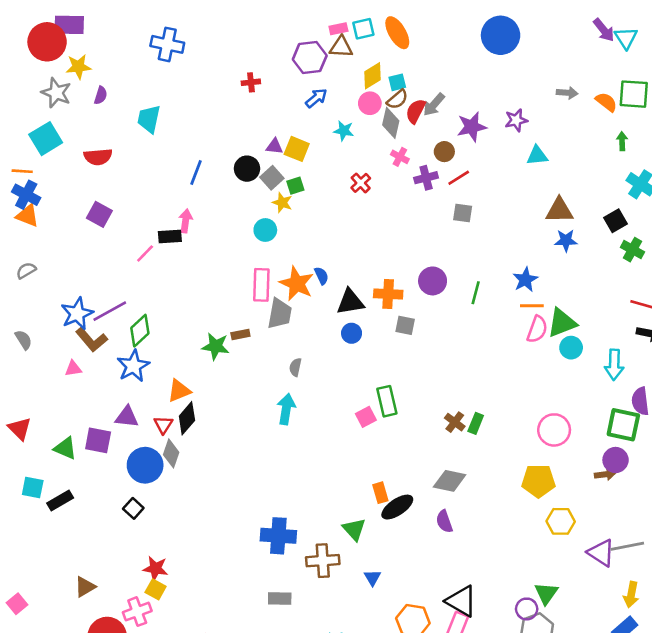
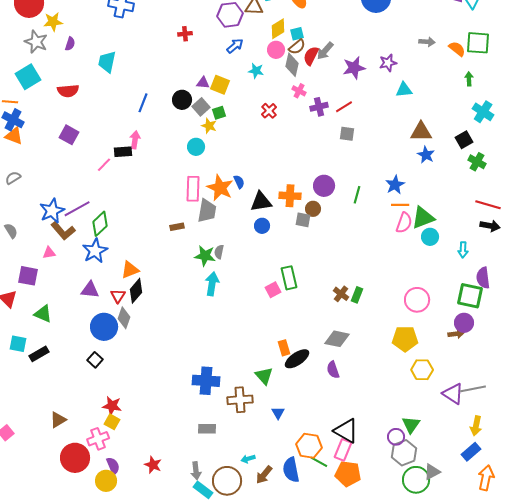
brown circle: (444, 152) -> (313, 209), moved
blue star: (566, 240) -> (426, 155), turned 30
green star: (216, 346) -> (205, 256), moved
cyan arrow: (614, 365) -> (463, 250), size x0.7
purple square: (98, 440) -> (28, 276), moved

